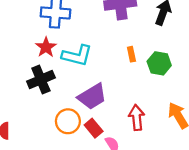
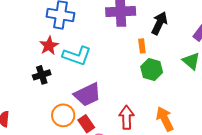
orange rectangle: (131, 54) -> (142, 46), moved
black cross: (41, 80) -> (42, 75), size x0.7

